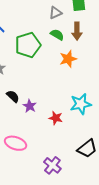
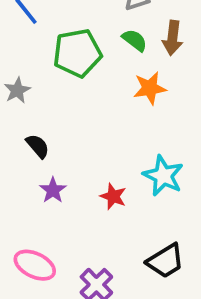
cyan star: (81, 104) -> (163, 176), turned 30
purple star: (30, 106) -> (53, 190), moved
pink ellipse: (16, 143) -> (35, 265), moved

